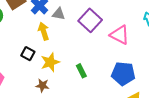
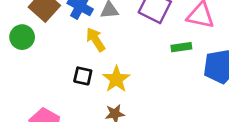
green rectangle: (81, 71) -> (181, 47), moved, turned -56

